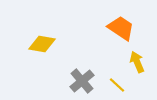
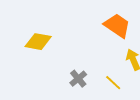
gray cross: (82, 81) -> (78, 79), size x0.7

